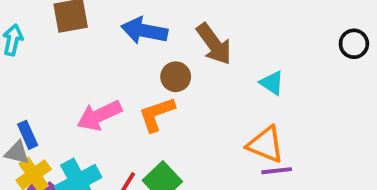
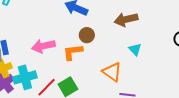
brown arrow: (214, 44) -> (126, 19), moved, turned 100
orange triangle: (266, 144) -> (112, 72), moved

